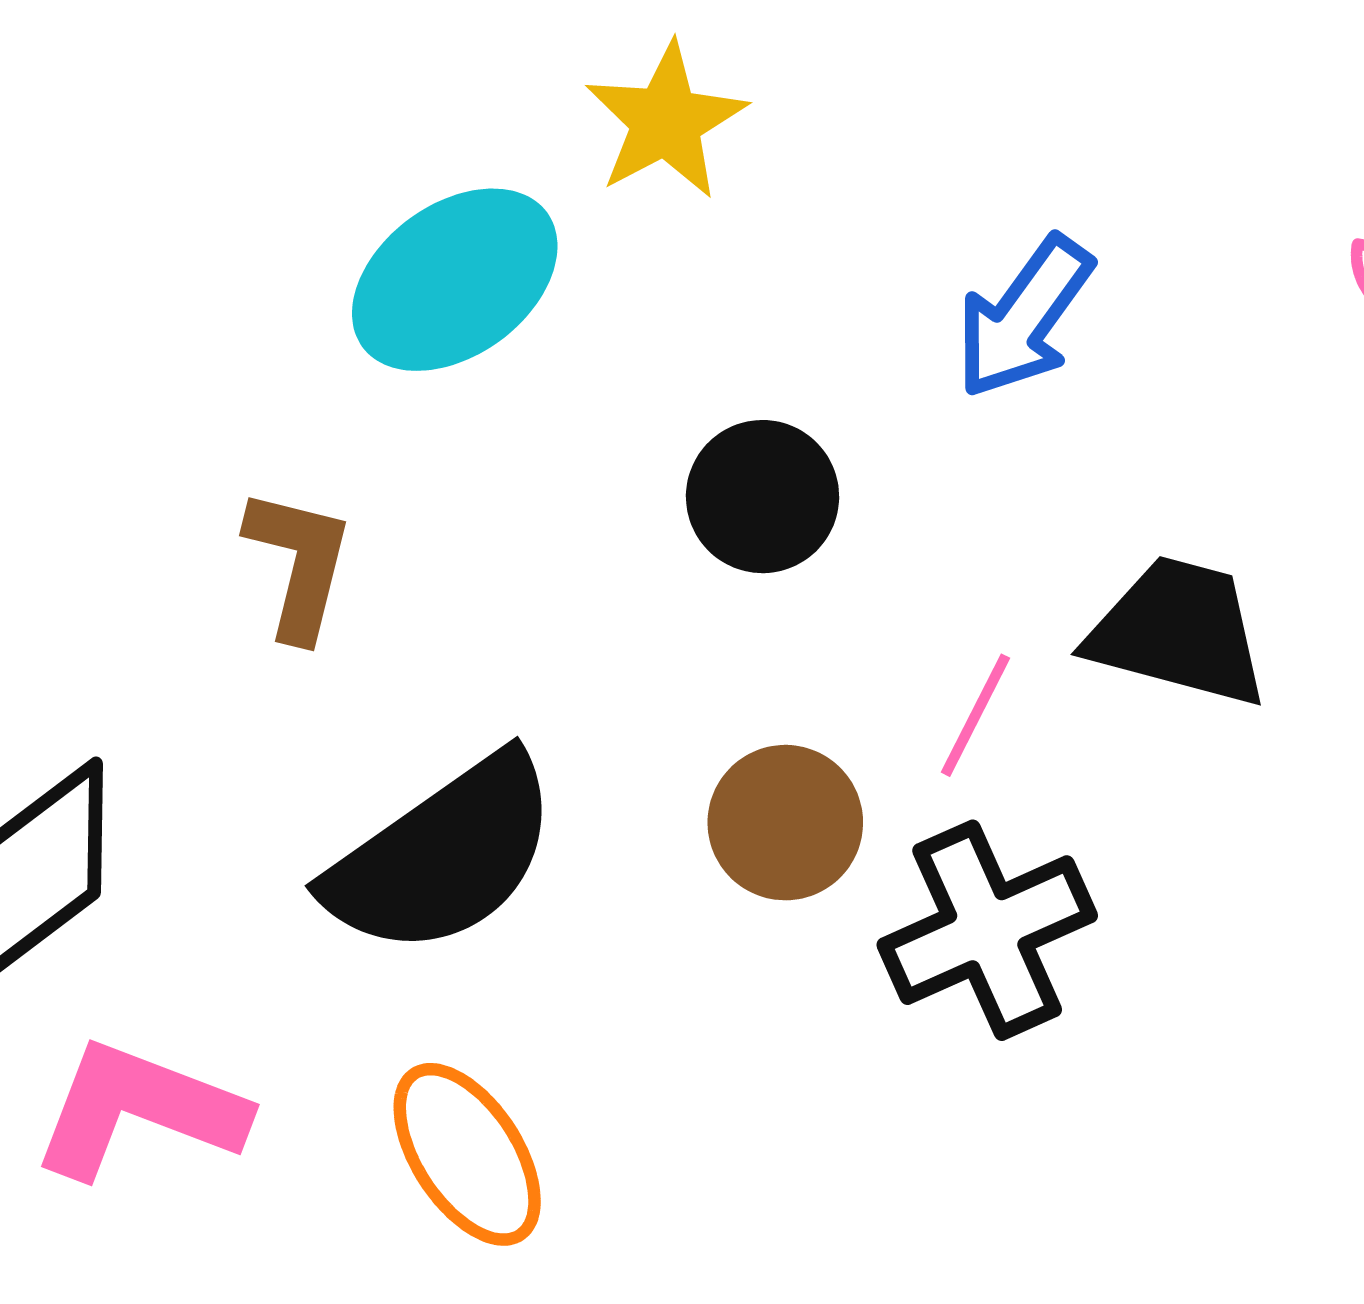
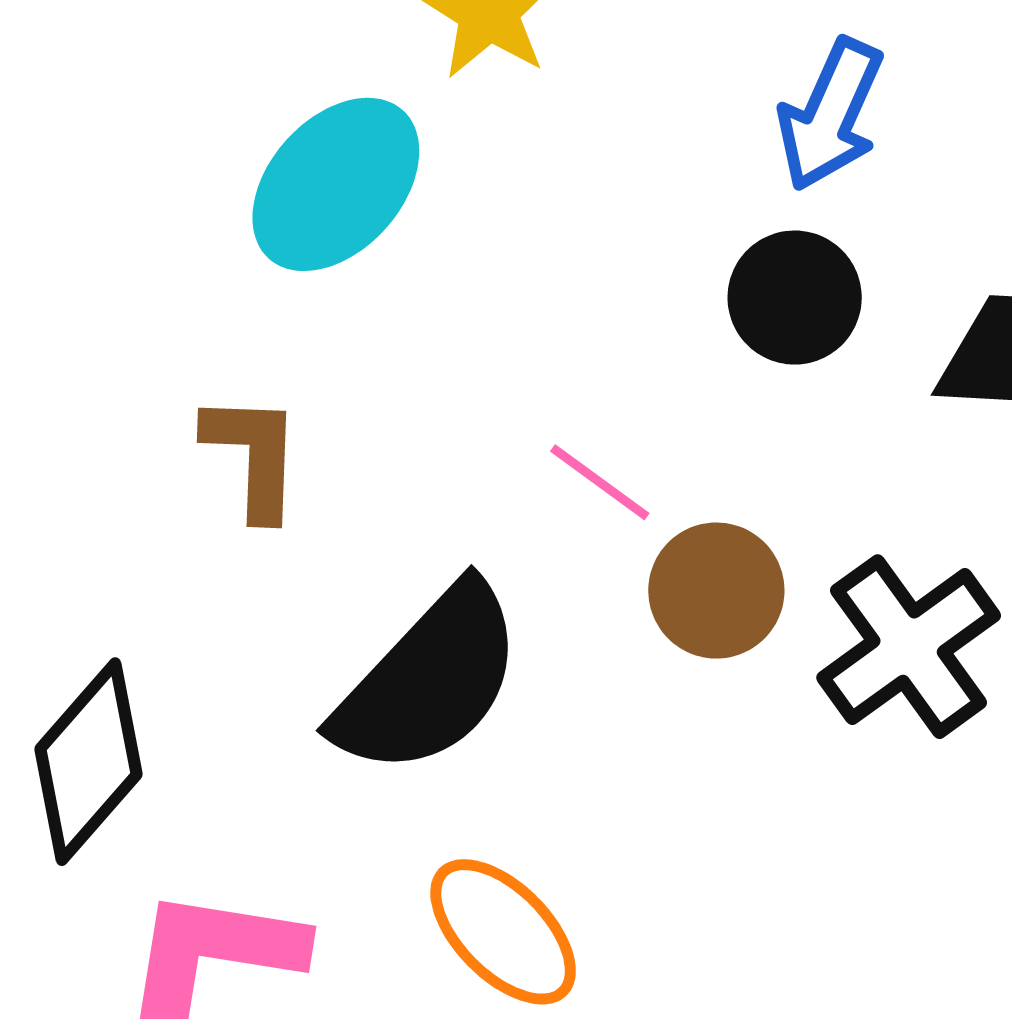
black circle: (763, 497) -> (795, 298), moved
pink line: (975, 715) -> (600, 482), moved, turned -69

